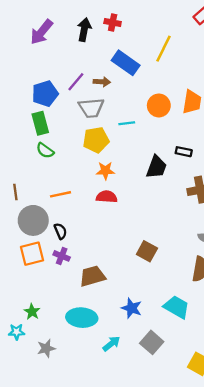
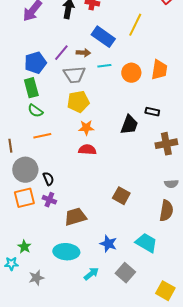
cyan line: (127, 123) -> (104, 66), moved
orange line: (60, 194) -> (42, 136), moved

